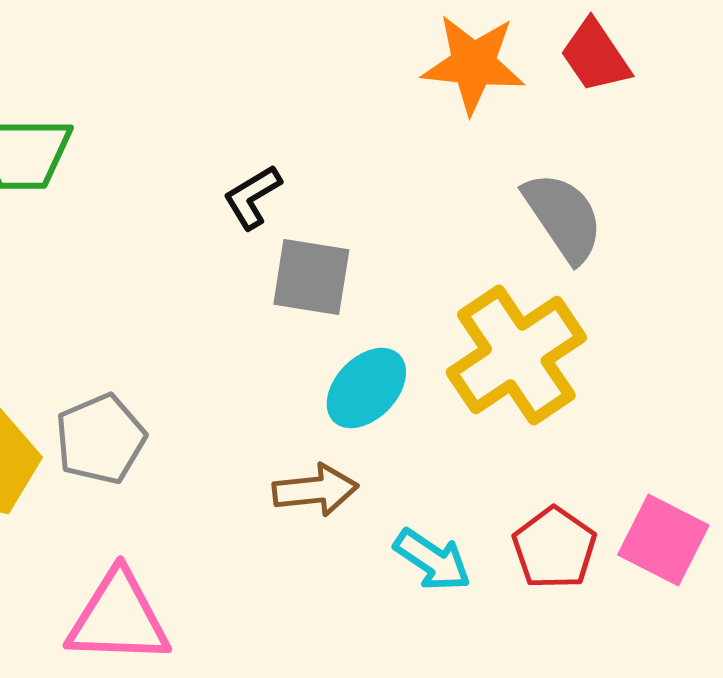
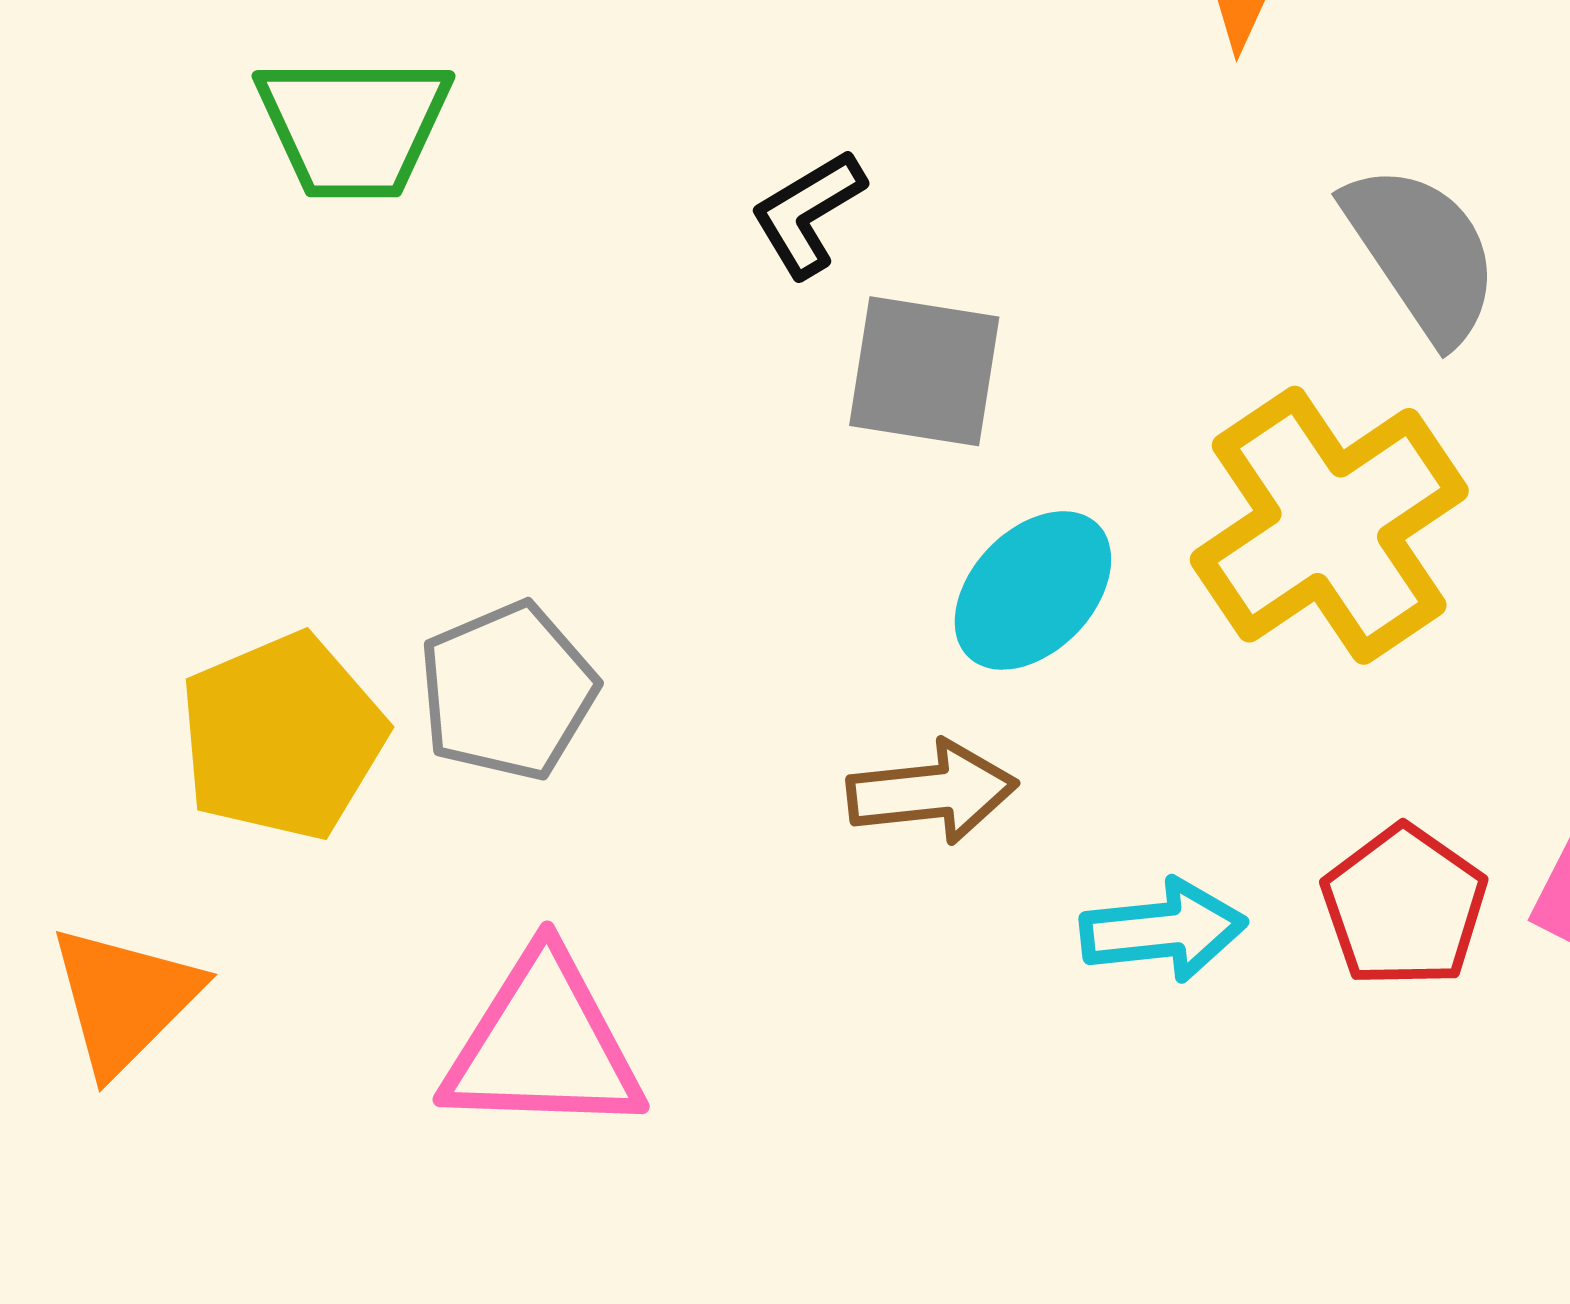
cyan arrow: (432, 560) -> (1163, 930), turned -40

